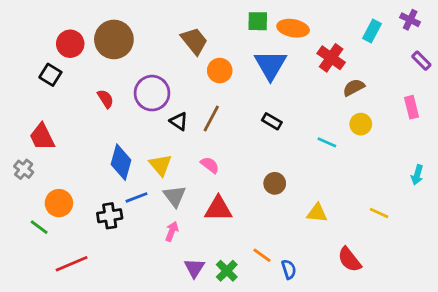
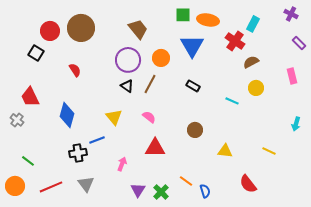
cyan rectangle: (372, 31) -> (253, 24), moved
orange circle: (220, 71) -> (161, 58), moved
purple circle: (152, 93) -> (128, 60), moved
blue diamond: (121, 162) -> (67, 115), moved
gray triangle: (175, 196) -> (86, 184), moved
orange circle: (59, 203) -> (15, 186), moved

